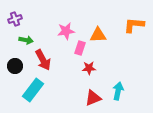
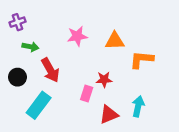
orange L-shape: (134, 25) -> (142, 60), moved
pink rectangle: (80, 48) -> (87, 94), moved

